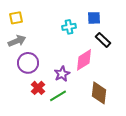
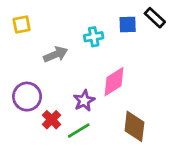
black rectangle: (103, 40) -> (155, 18), moved
gray arrow: (17, 41) -> (56, 54), moved
purple circle: (28, 63) -> (27, 97), moved

